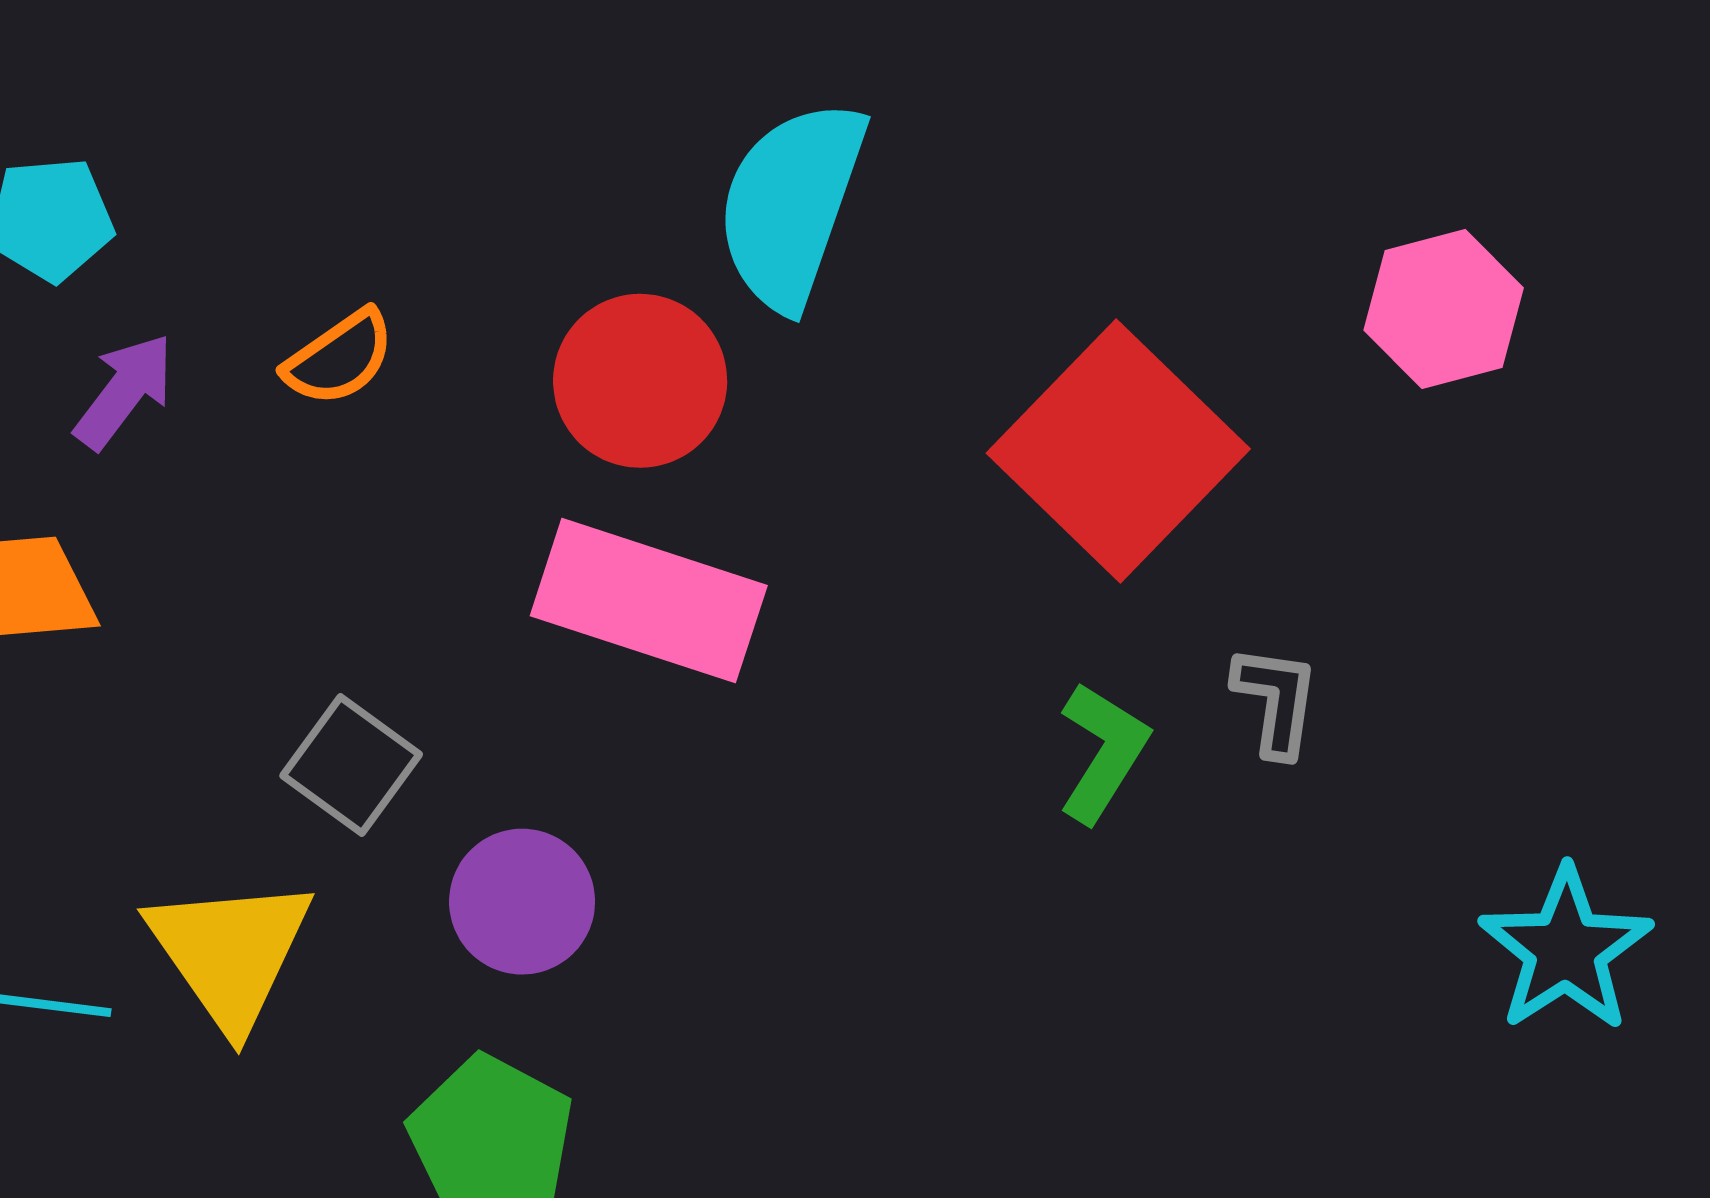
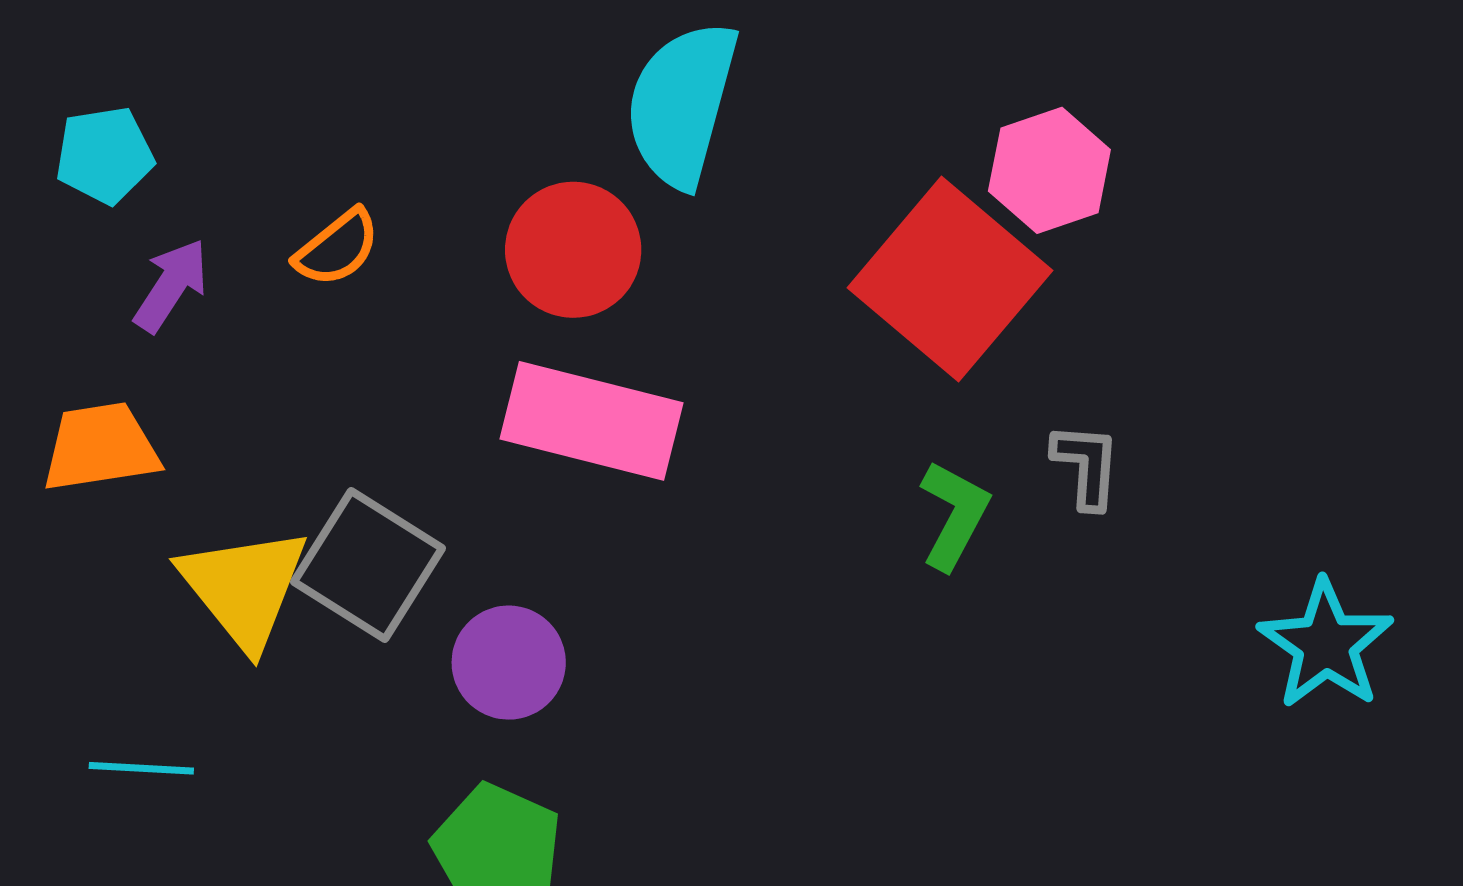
pink hexagon: (1444, 309) -> (1049, 170), moved
gray square: (351, 765) -> (368, 565), size x1.4
yellow triangle: (230, 952) -> (244, 588), moved

